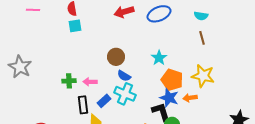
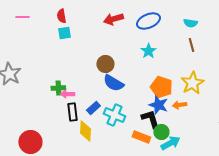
cyan star: (159, 58) -> (148, 51), moved
blue semicircle: (124, 76) -> (113, 83), size x1.5
yellow star: (203, 76) -> (192, 83), turned 30
pink arrow: (90, 82) -> (67, 94), moved
cyan cross: (125, 94) -> (114, 115), moved

